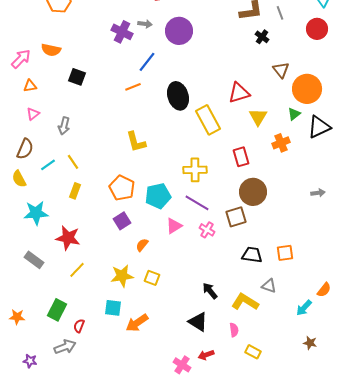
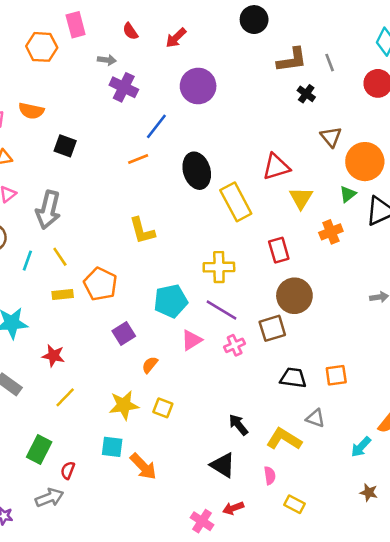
gray arrow: (145, 24) -> (107, 60), moved
gray arrow: (64, 126) -> (48, 210), size x1.6
cyan line: (48, 165) -> (27, 261), turned -35
orange pentagon: (122, 188) -> (100, 284), moved
yellow rectangle: (75, 191) -> (63, 294), turned 63
pink cross: (207, 230) -> (235, 345), turned 35
red star: (68, 238) -> (53, 356), size x0.7
orange arrow: (137, 323) -> (143, 466), turned -100

